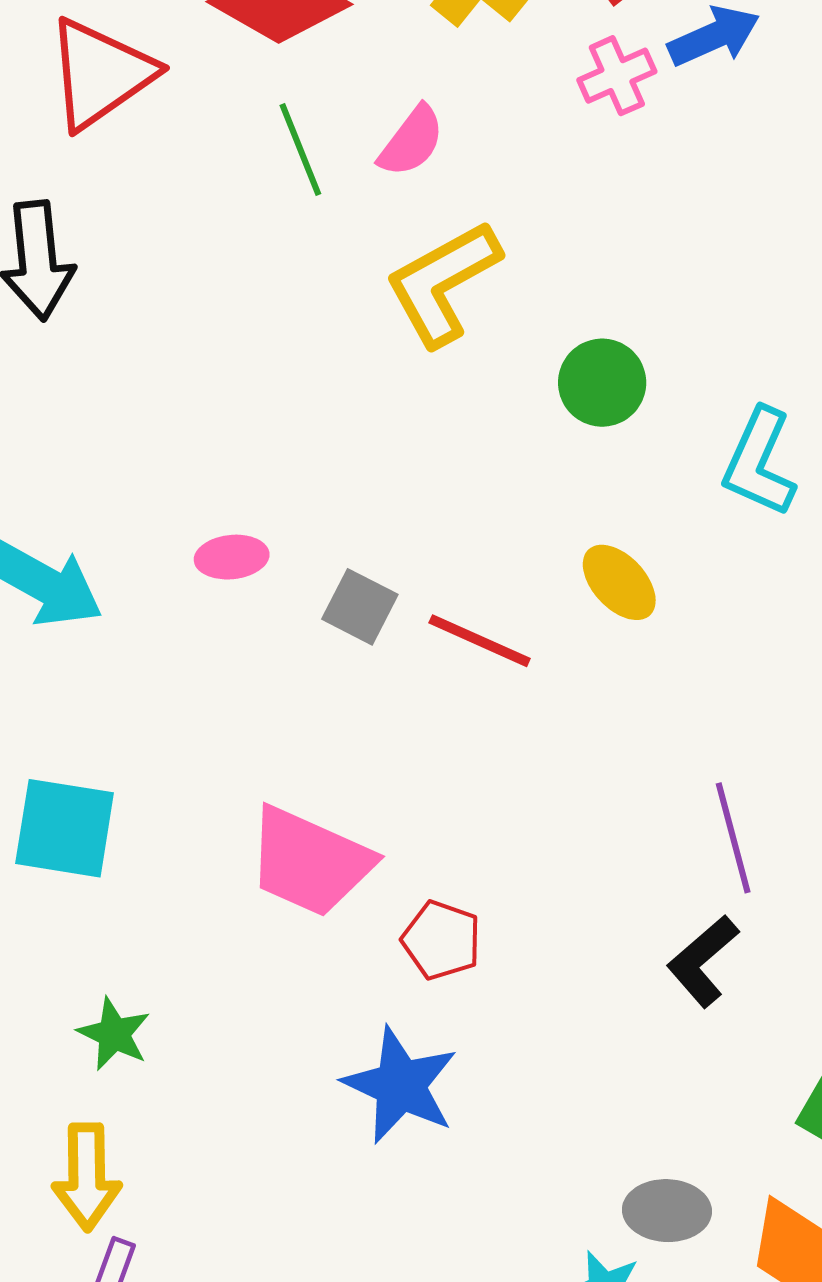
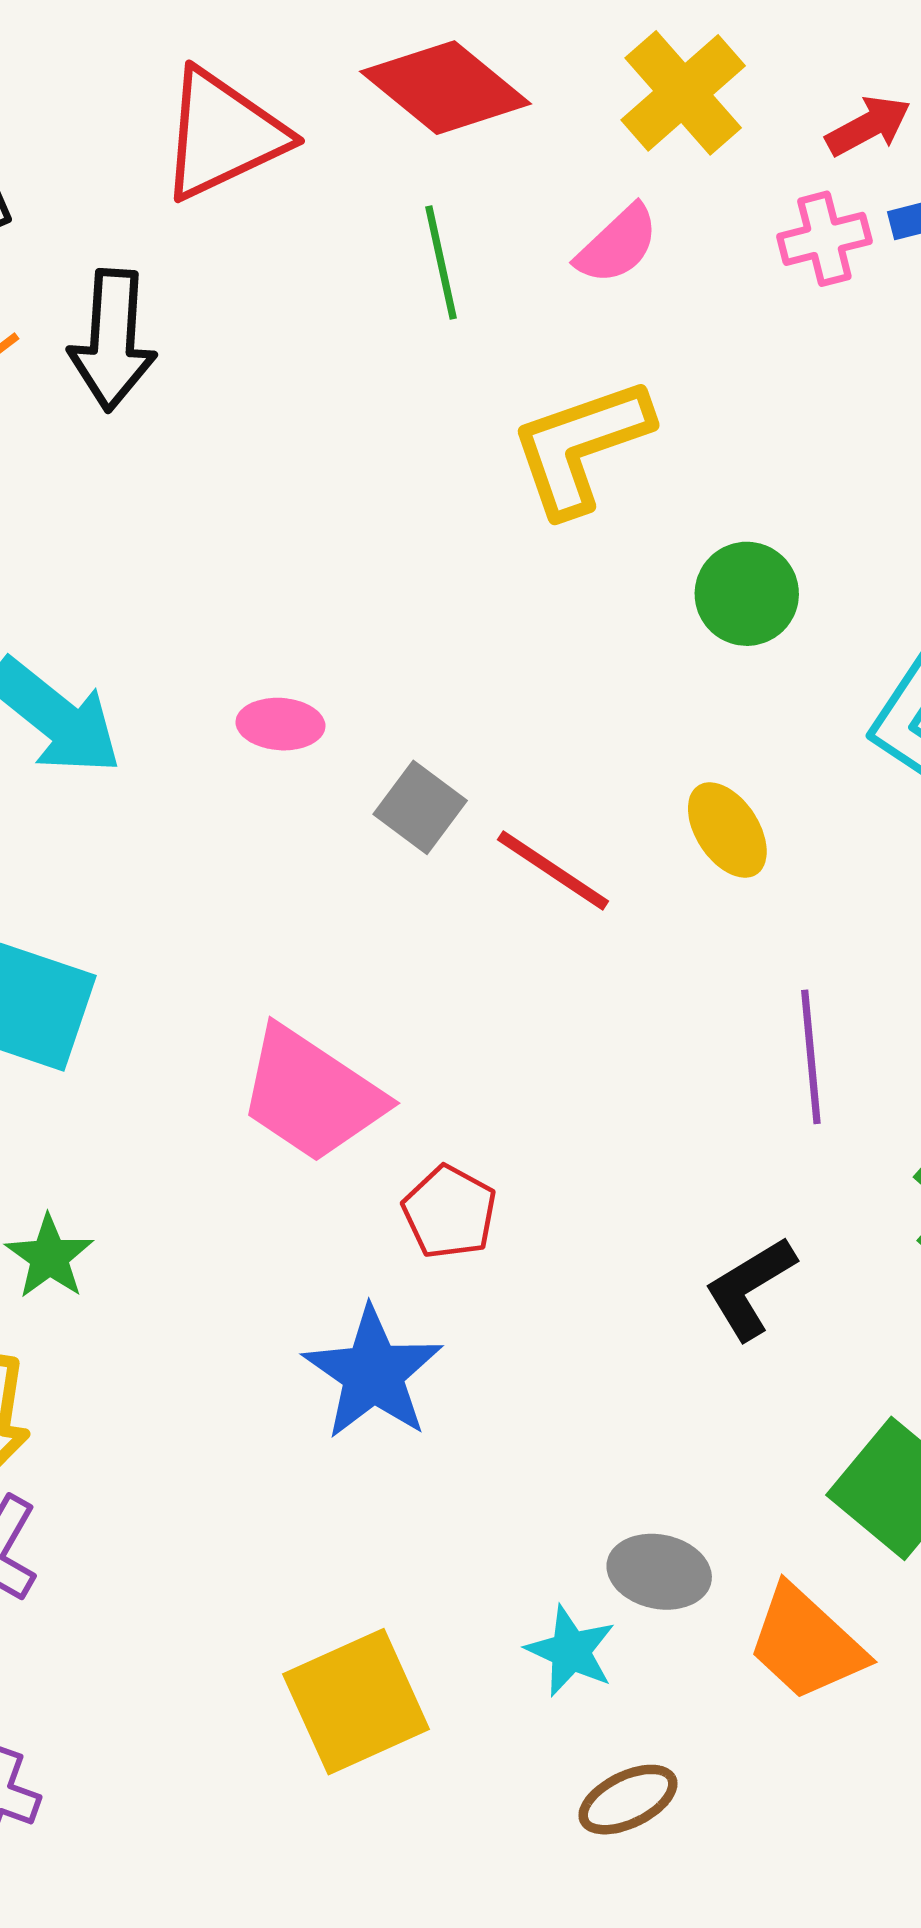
pink semicircle: (411, 141) -> (617, 245), moved
purple line: (733, 838) -> (811, 1057), moved

